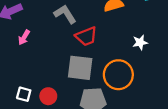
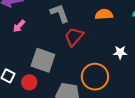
red trapezoid: (86, 36) -> (74, 37), turned 140
gray square: (80, 68) -> (43, 60), moved

